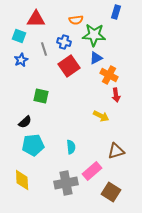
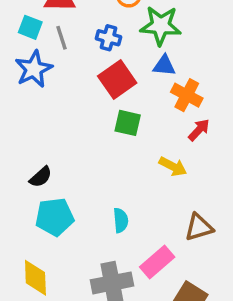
gray line: (44, 49) -> (62, 38), moved
blue triangle: (96, 58) -> (164, 66), turned 32
blue star: (21, 60) -> (34, 69), size x1.5
red arrow: (116, 95) -> (199, 130), turned -128
green square: (41, 96) -> (128, 123), moved

